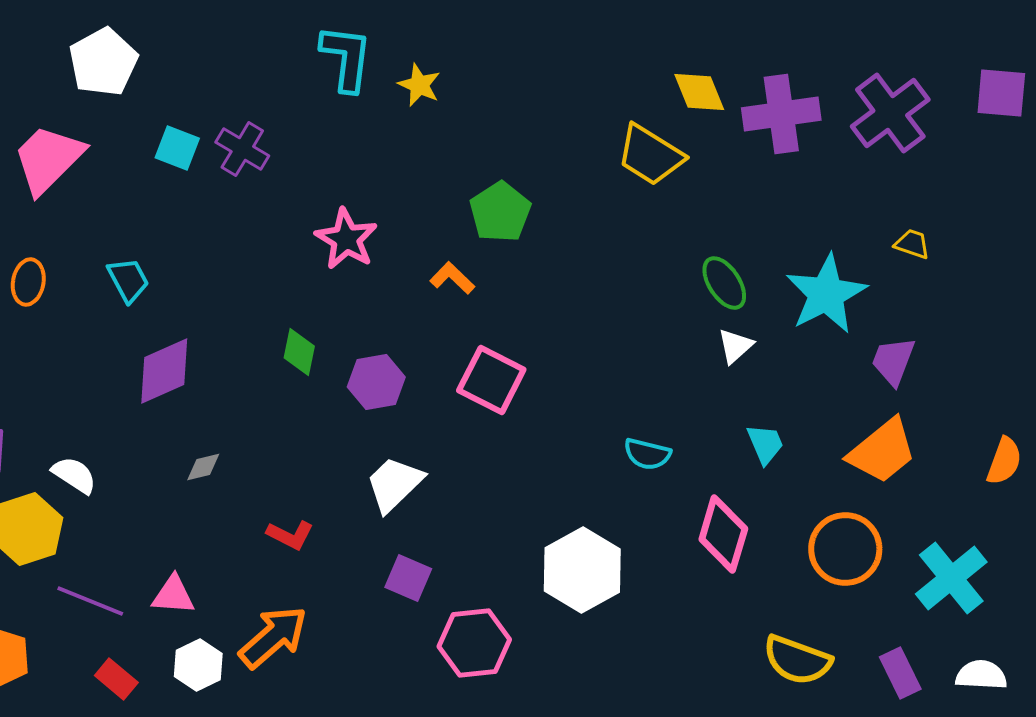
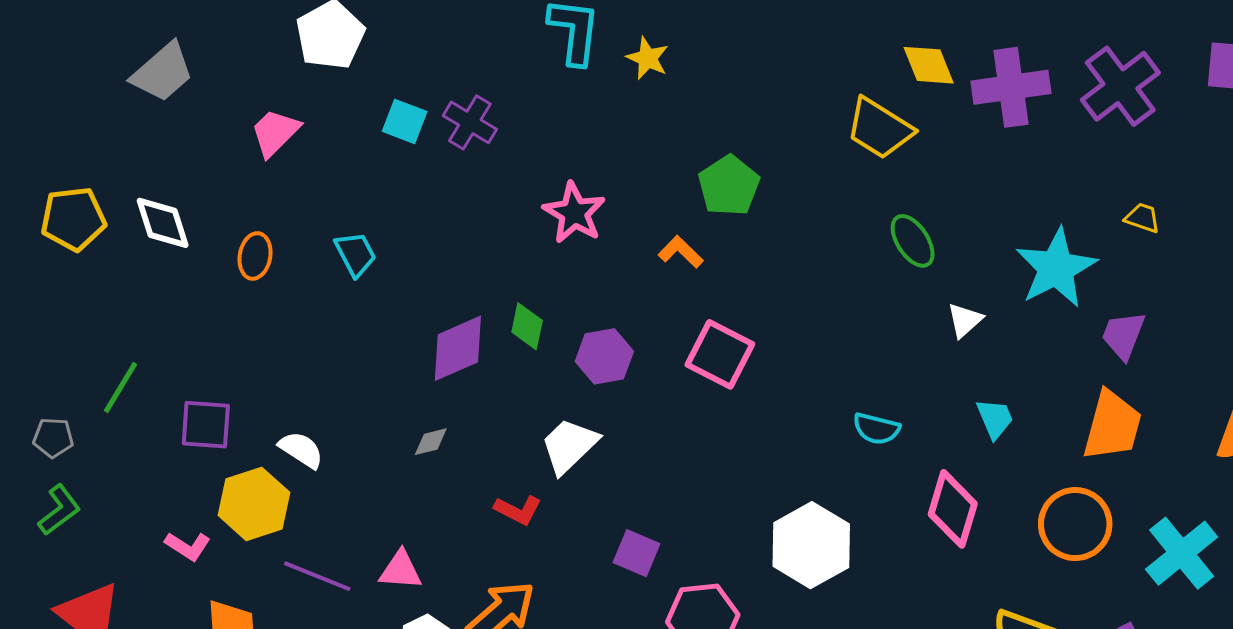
pink trapezoid: (48, 159) -> (275, 132), size x0.7
green ellipse: (724, 283) -> (913, 241), moved
purple diamond: (164, 371) -> (458, 348), moved
orange trapezoid: (882, 451) -> (1112, 426), turned -36
white trapezoid: (394, 484) -> (569, 446), moved

